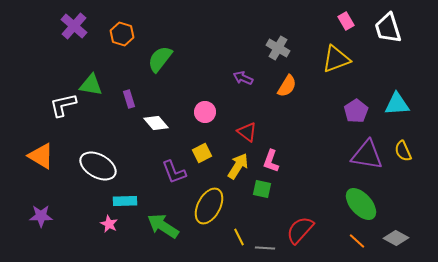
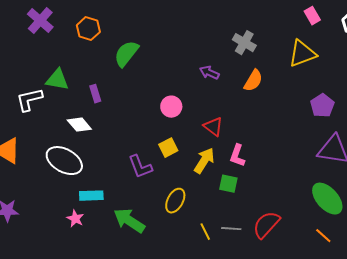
white diamond: (156, 123) -> (79, 125), moved
yellow ellipse: (209, 206) -> (175, 201), size x0.7
gray line: (265, 248) -> (231, 229), moved

